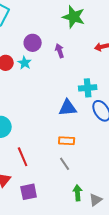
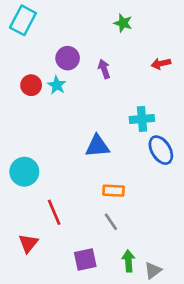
green star: (74, 17) -> (123, 23), size x0.6
blue triangle: (68, 108) -> (97, 146), moved
purple square: (29, 192) -> (85, 260), moved

